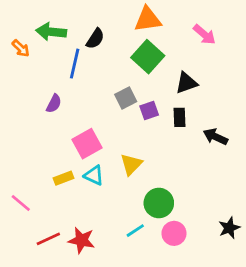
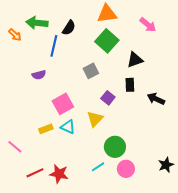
purple semicircle: (54, 104) -> (39, 75), turned 48
purple square: (149, 110) -> (108, 98), moved, turned -32

